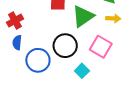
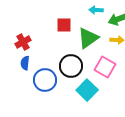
cyan square: (82, 71) -> (87, 90), size x1.5

